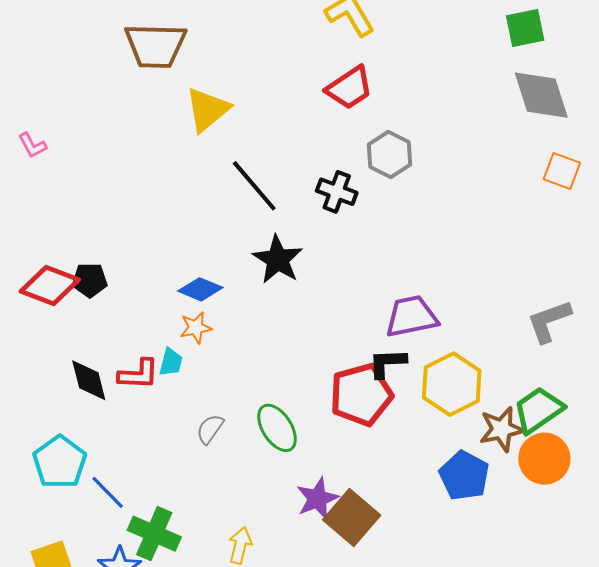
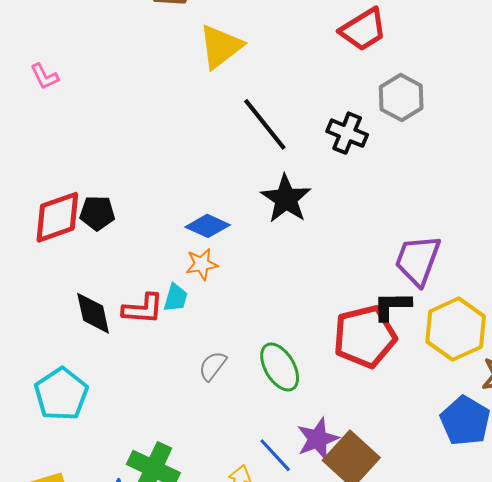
red diamond: (50, 285) -> (57, 217), turned -42
purple trapezoid: (411, 316) -> (418, 260), turned -60
blue line: (108, 492) -> (275, 455), moved

